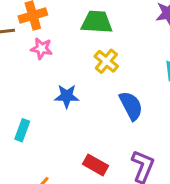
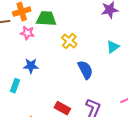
green trapezoid: (97, 22) -> (46, 19), moved
blue star: (67, 96) -> (31, 66), moved

